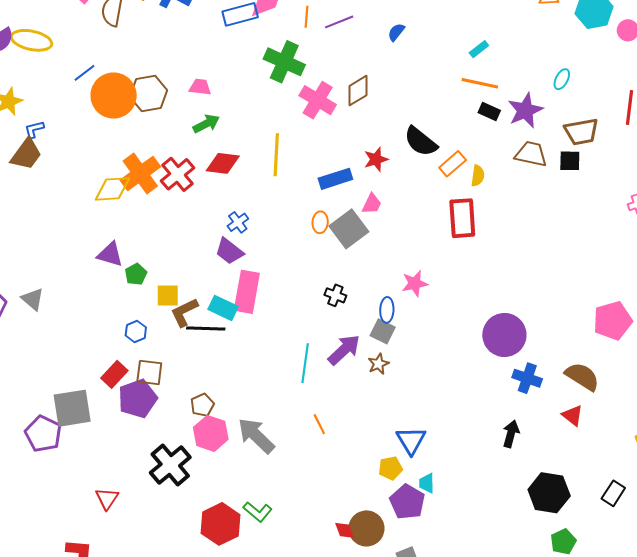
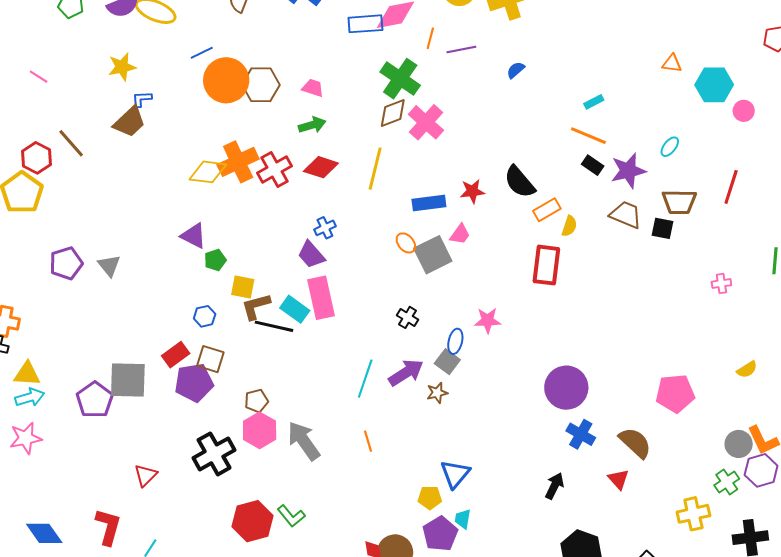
brown diamond: (358, 91) -> (393, 113), moved
orange ellipse: (320, 222) -> (406, 243), turned -55
pink rectangle: (247, 292) -> (321, 298), turned -33

